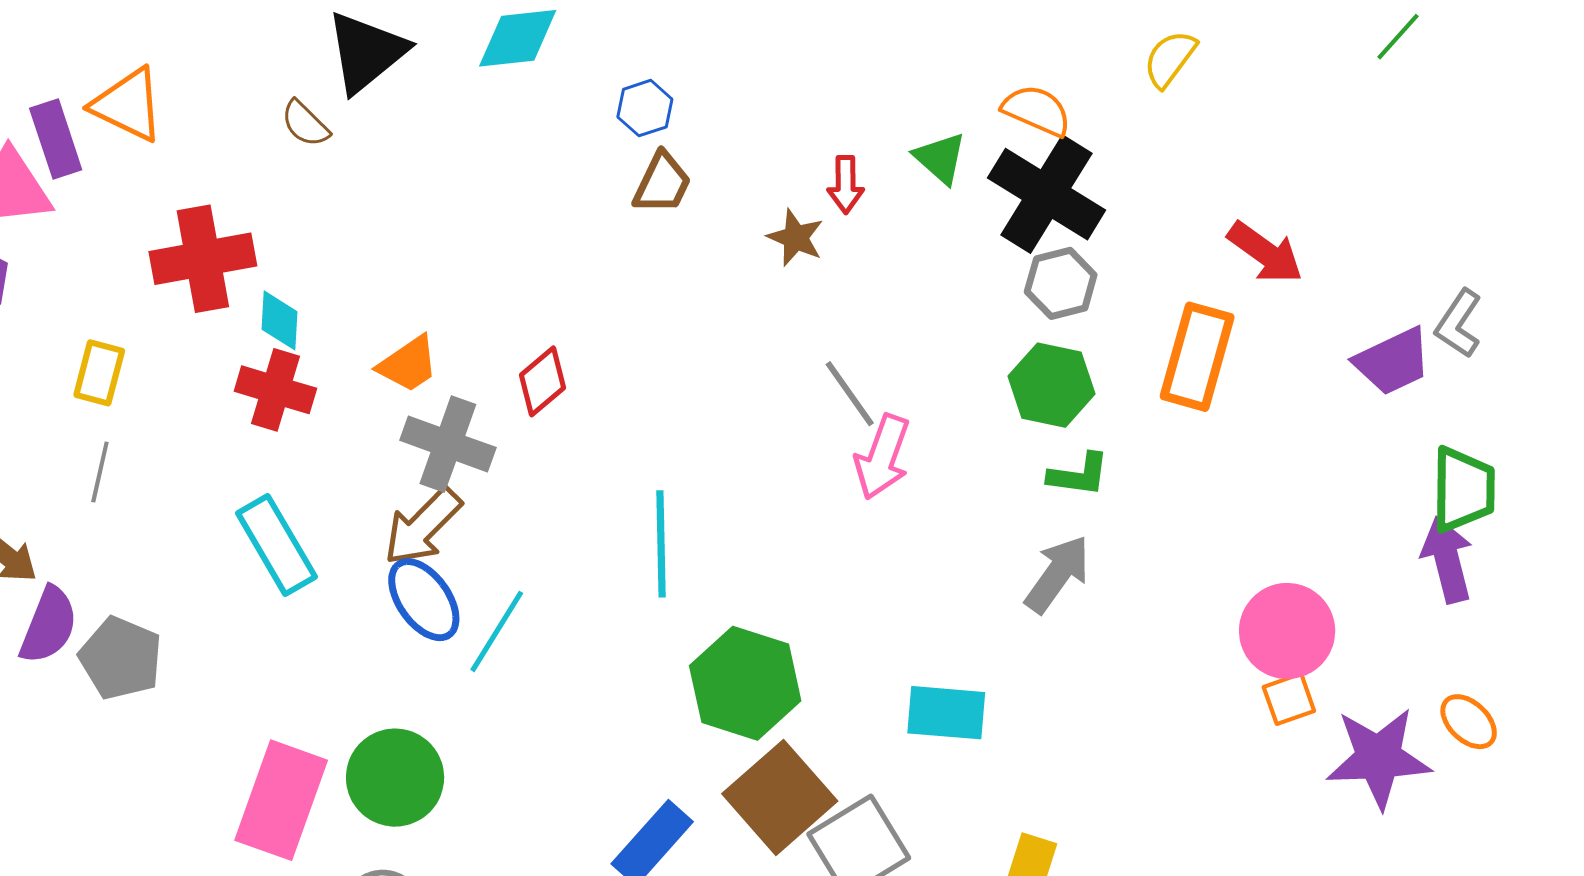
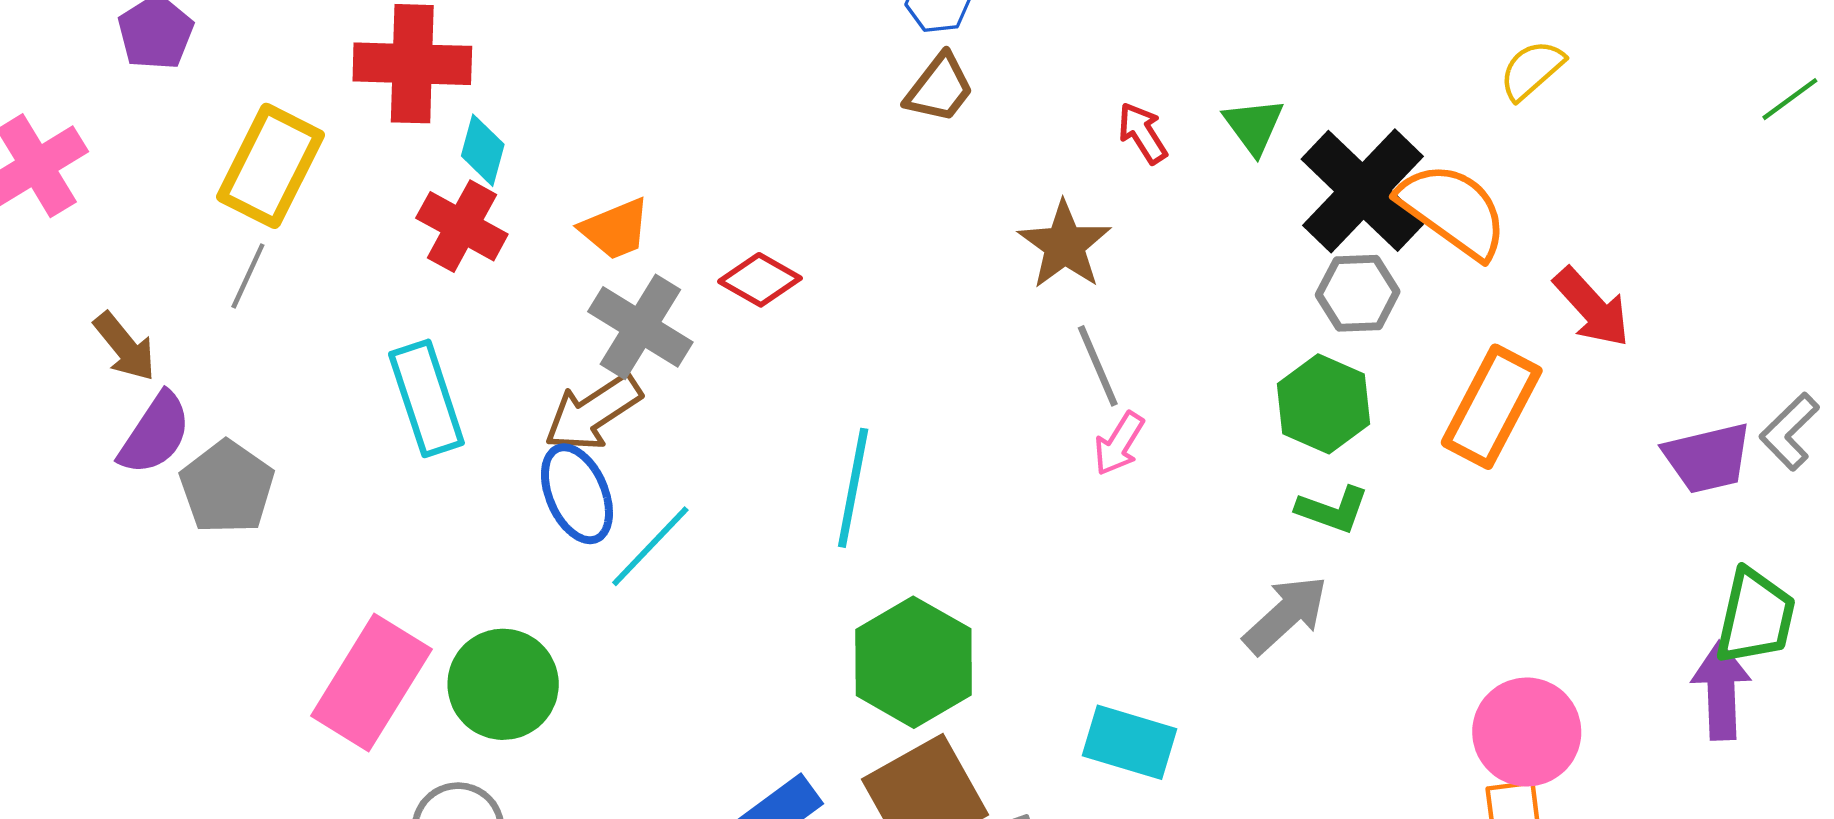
orange semicircle: (1037, 111) -> (1453, 210), moved, size x1.5
red arrow: (846, 185) -> (1142, 133), turned 136
brown star: (796, 238) -> (1065, 245), moved, size x1.4
yellow rectangle: (99, 373) -> (270, 166), size x1.6
red diamond: (542, 381) -> (760, 280), turned 58
pink arrow: (882, 457) -> (1119, 444), size x0.7

